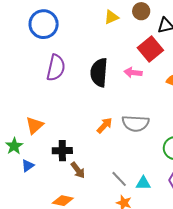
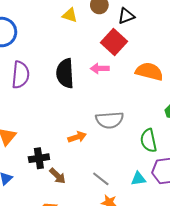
yellow triangle: (111, 17) -> (70, 15), turned 49
orange arrow: (105, 125) -> (77, 137), moved, turned 36
cyan triangle: (143, 183) -> (138, 179), moved

